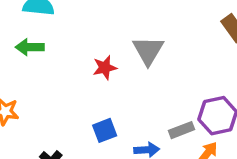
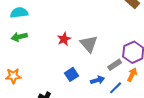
gray triangle: (148, 50) -> (89, 44), moved

